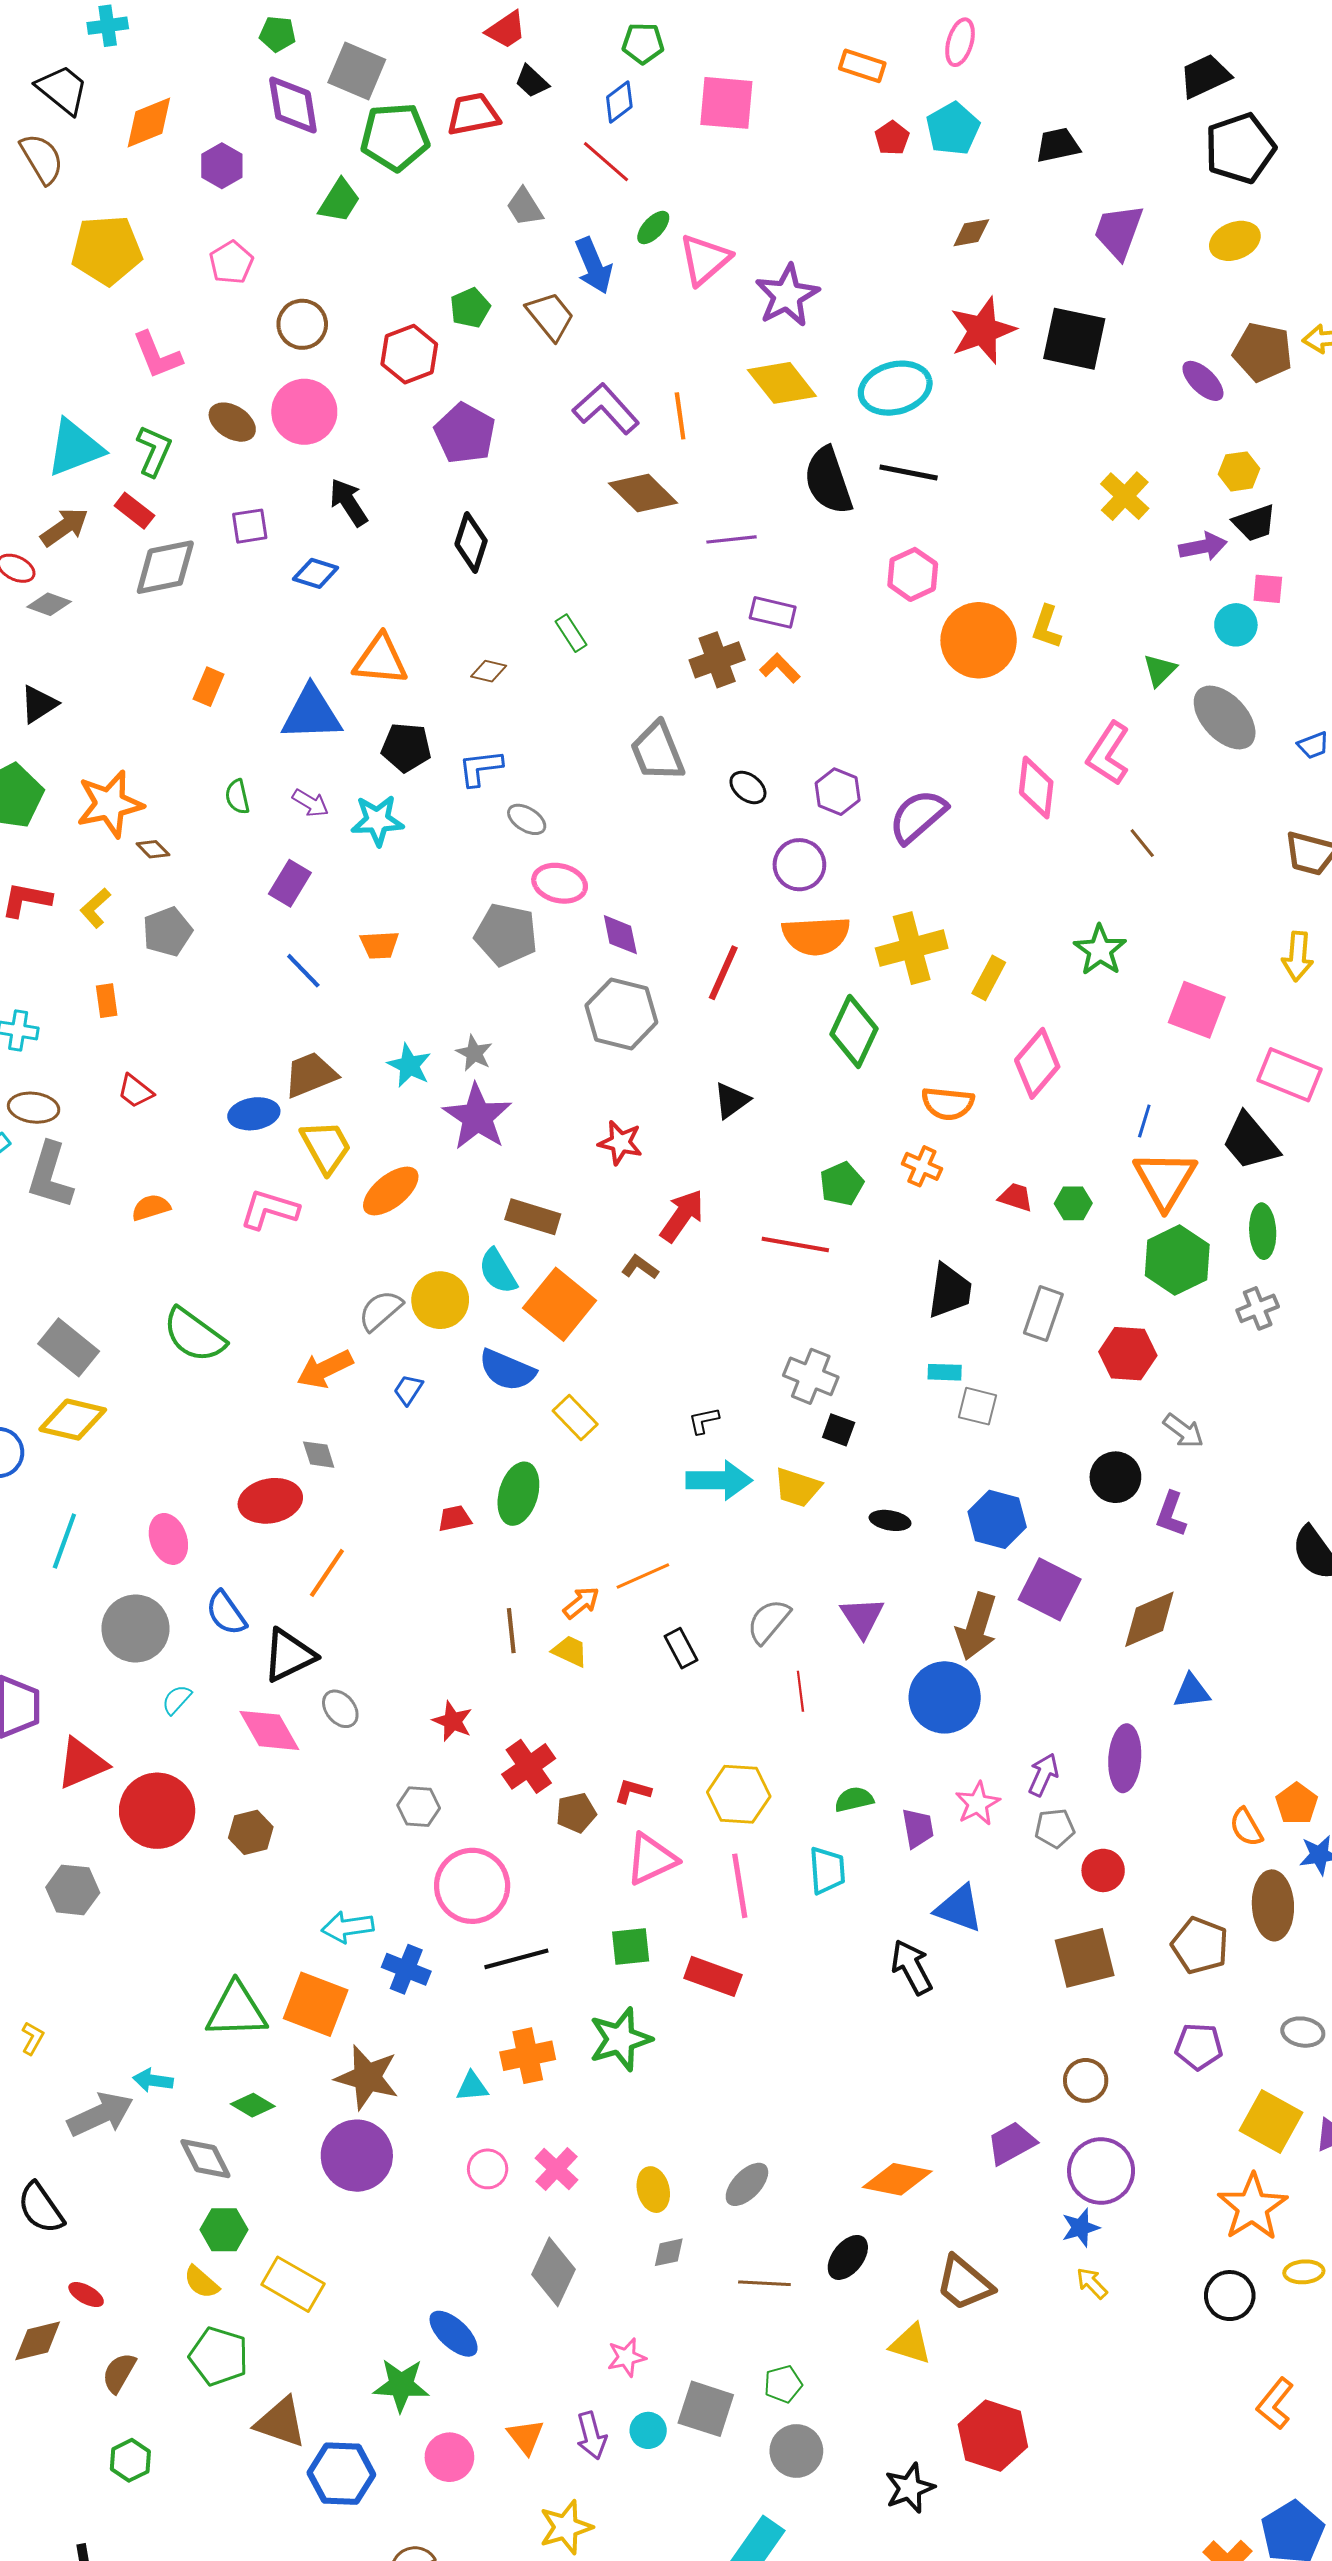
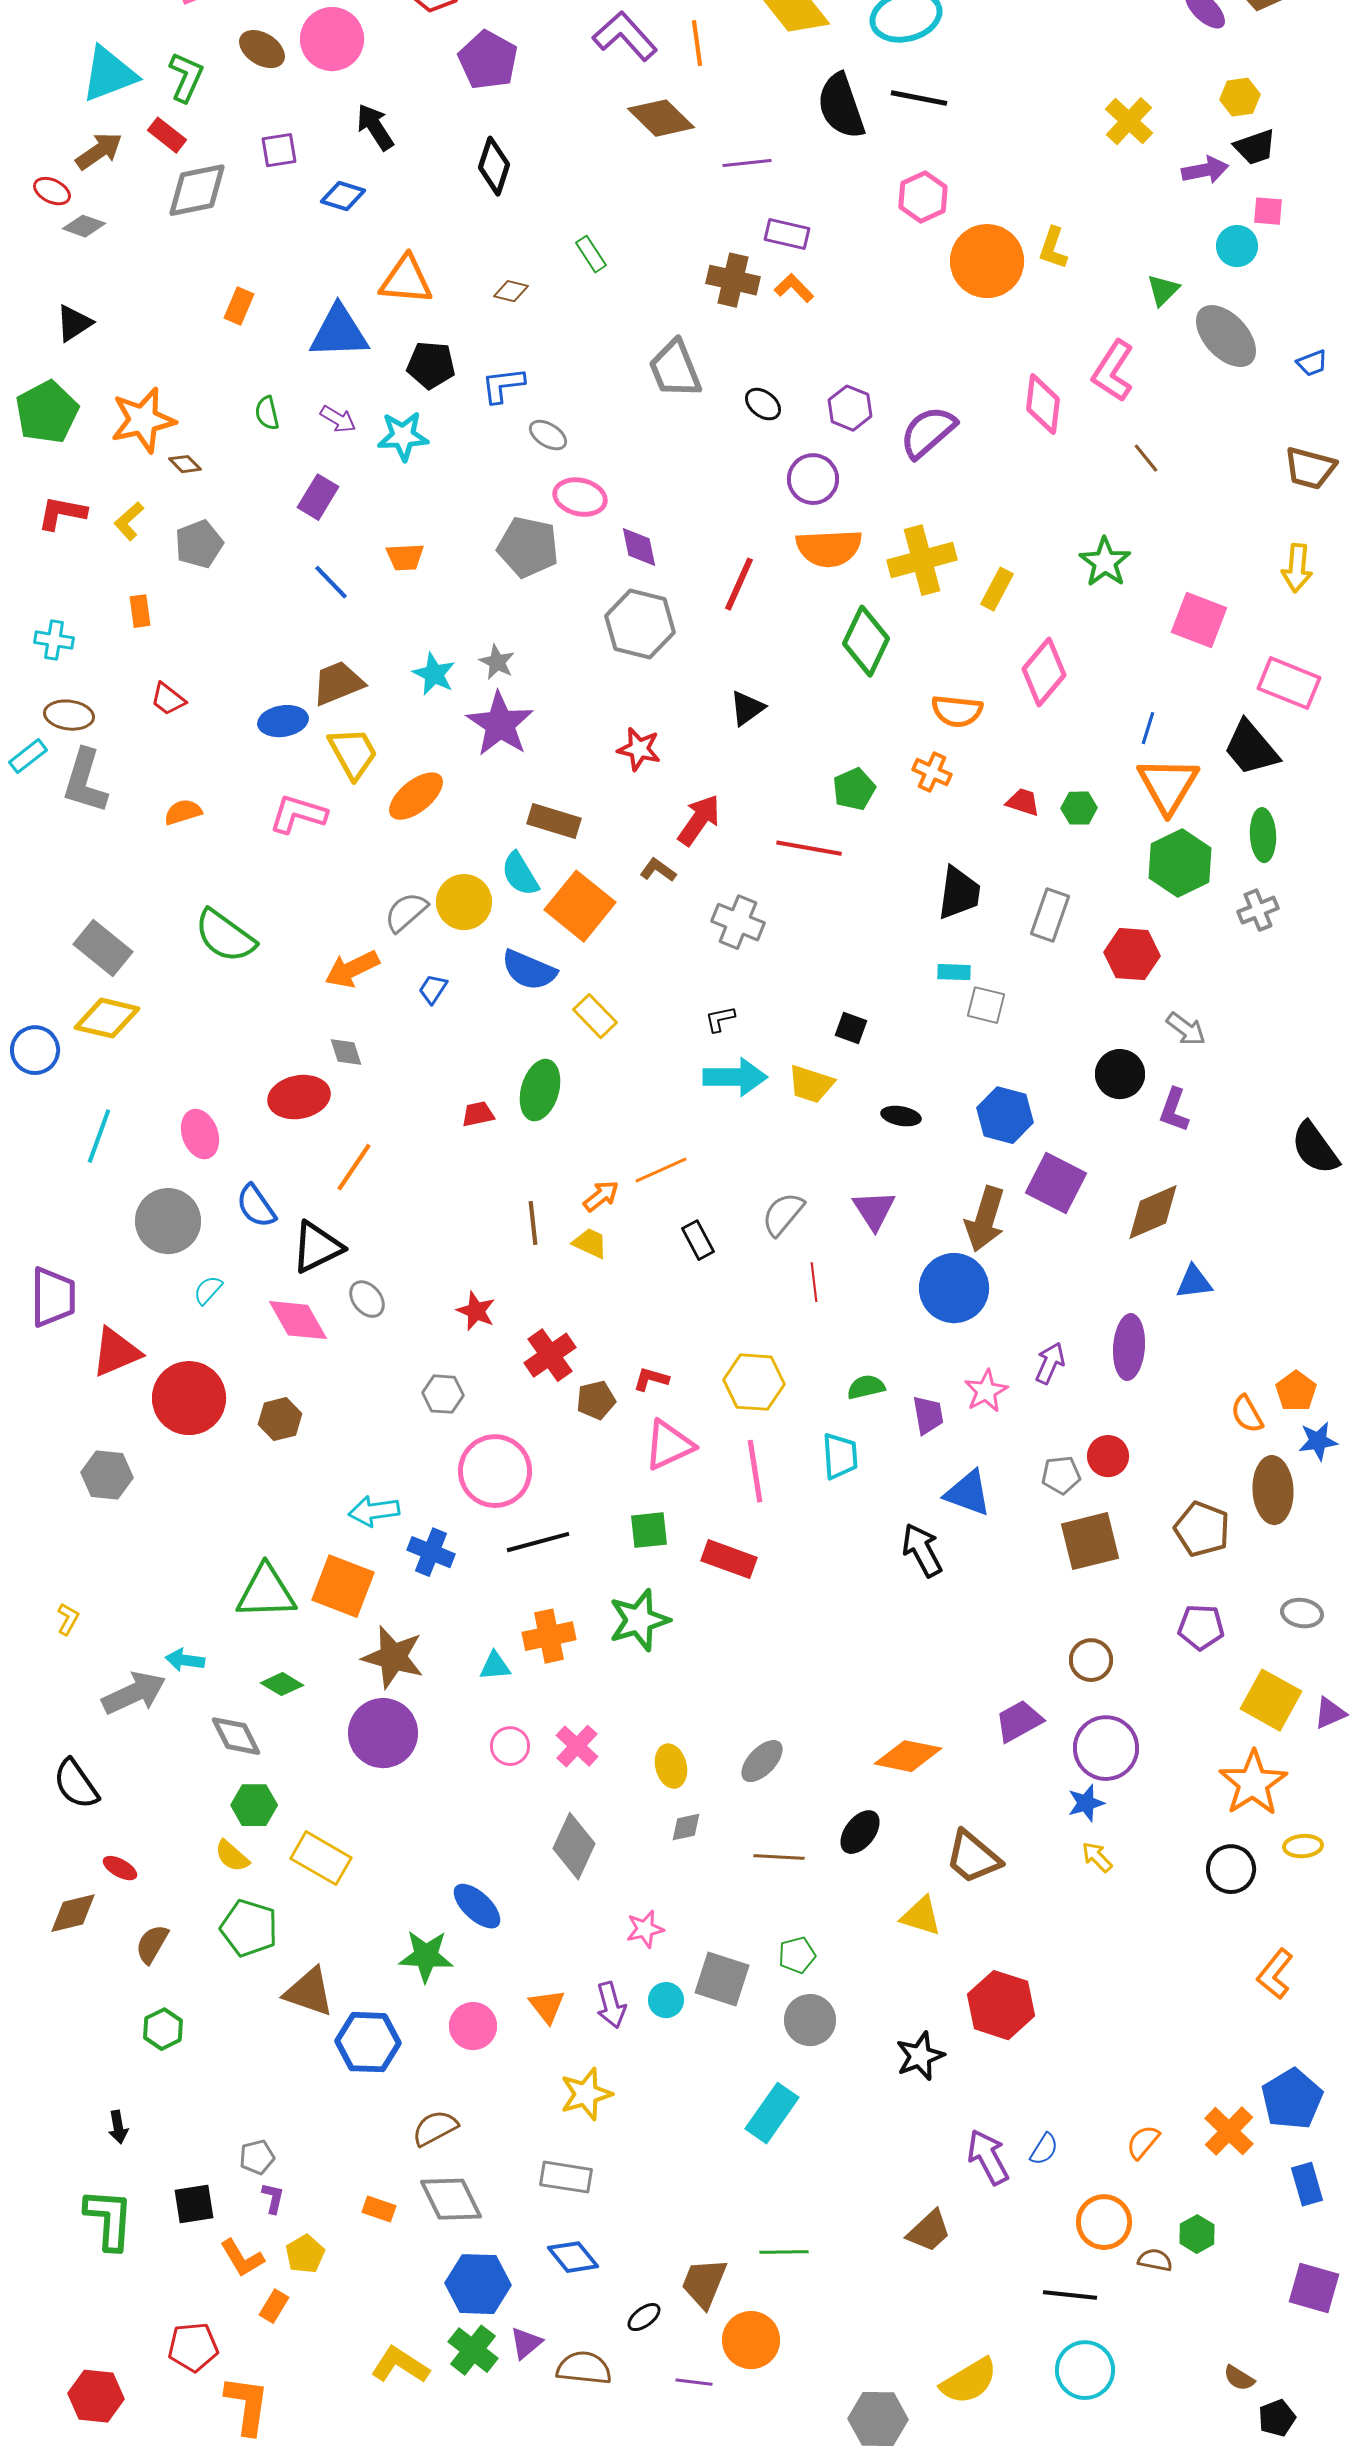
brown cross: (717, 660) -> (733, 280), turned 33
gray cross: (811, 1376) -> (738, 922), moved
gray pentagon: (1055, 1828) -> (1061, 1475), moved

